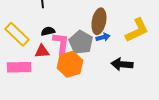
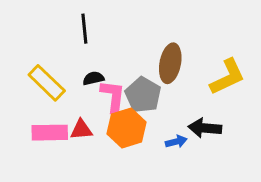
blue arrow: (103, 37) -> (176, 142), moved
red triangle: (42, 51) -> (81, 130), moved

